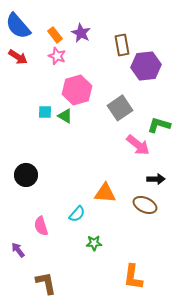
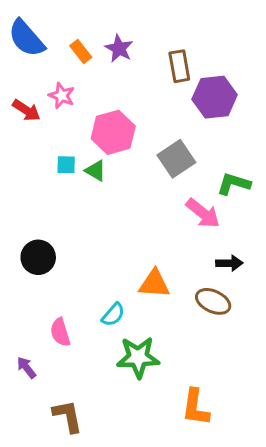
pink star: (57, 56) -> (62, 96), moved
red arrow: (18, 57) -> (26, 110), moved
green star: (94, 243) -> (138, 357), size x1.8

